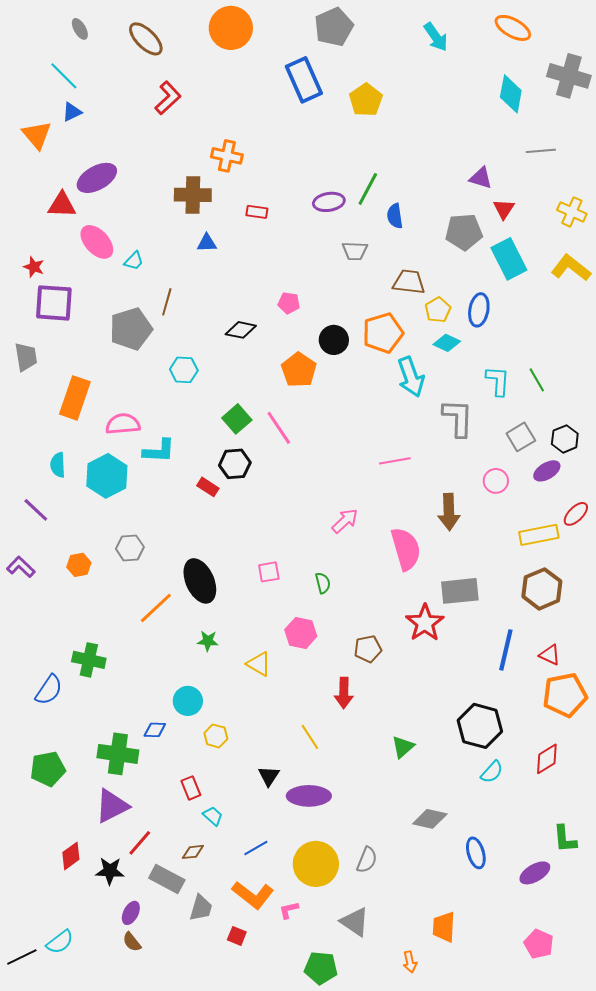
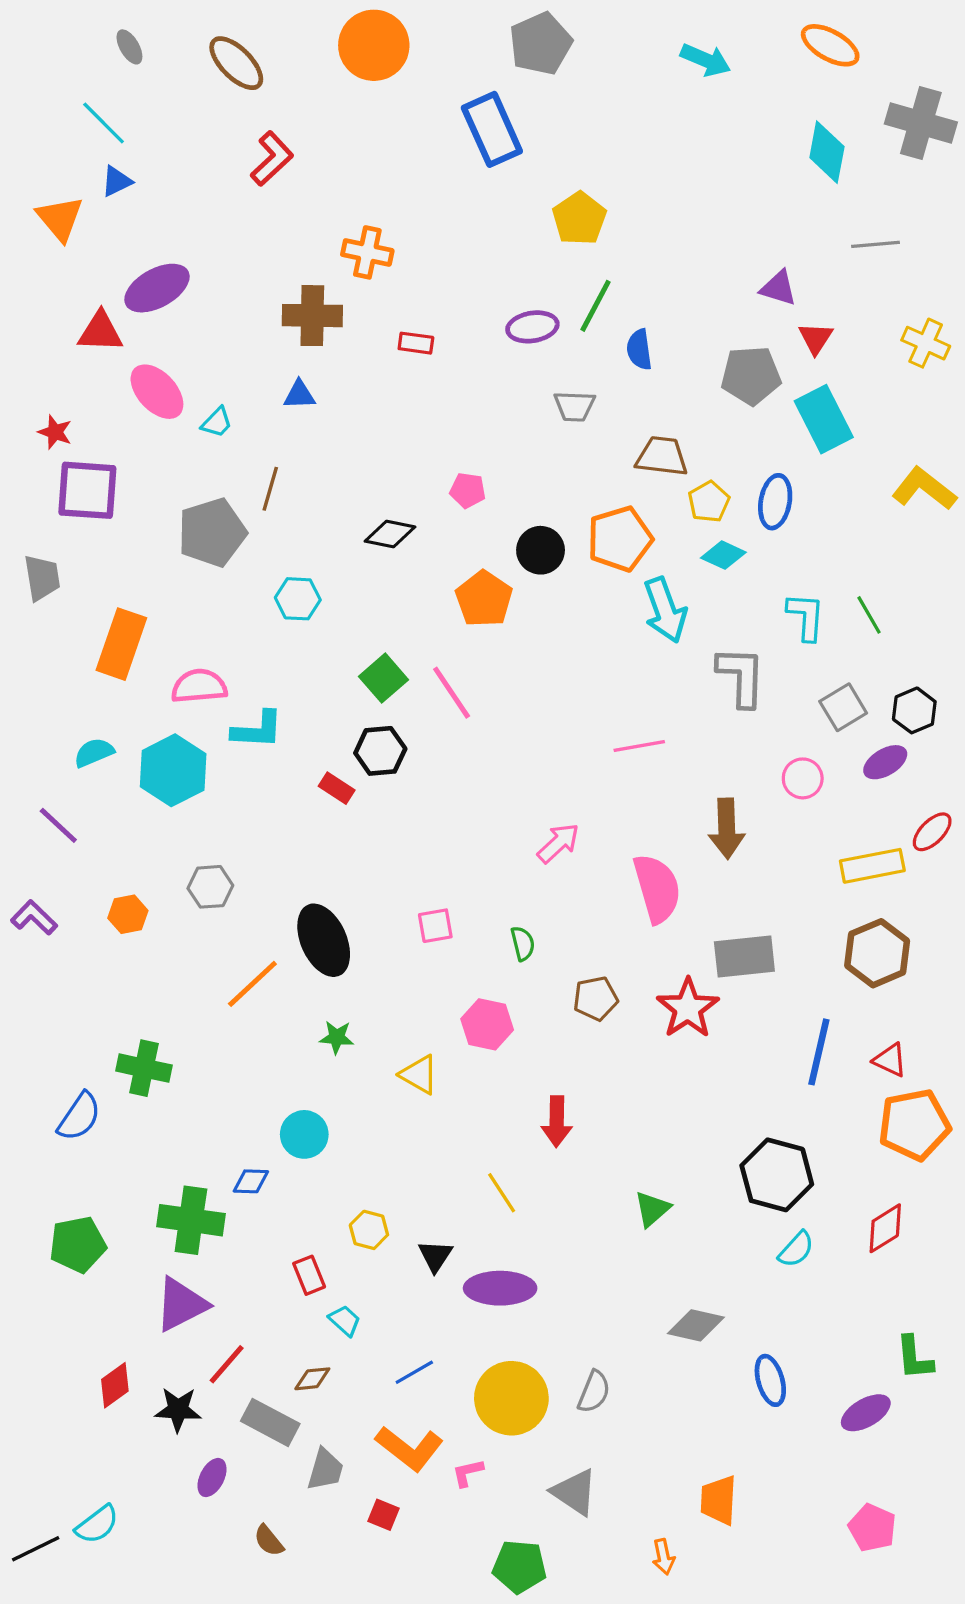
cyan arrow: (436, 37) -> (706, 60), turned -32
yellow pentagon: (366, 100) -> (579, 218), moved
blue triangle: (207, 243) -> (299, 395), moved
yellow L-shape: (571, 268) -> (924, 489), moved
cyan semicircle: (58, 465) -> (94, 753), turned 70
brown pentagon: (368, 649) -> (596, 998), moved
yellow hexagon: (216, 736) -> (369, 1230), moved
brown semicircle: (132, 942) -> (269, 1541), moved

